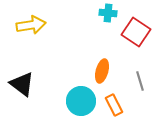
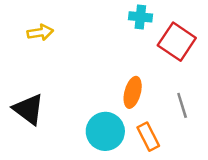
yellow arrow: (31, 25) -> (40, 33), size x0.7

